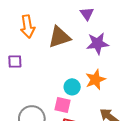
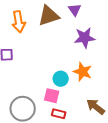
brown triangle: (59, 37) -> (49, 16), moved
orange star: (95, 80) -> (83, 72), turned -30

